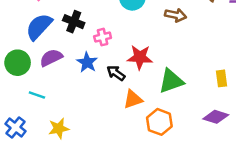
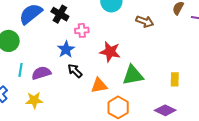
purple semicircle: (51, 58) -> (41, 73), moved
black arrow: (116, 73) -> (75, 71), moved
cyan line: (37, 95) -> (20, 70), turned 72

